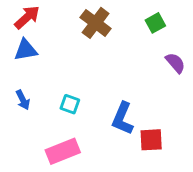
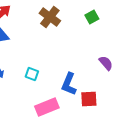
purple semicircle: (175, 63) -> (106, 63), moved
pink rectangle: (63, 151) -> (47, 107), moved

